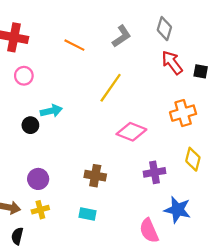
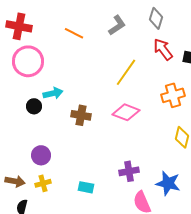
pink circle: (24, 76) -> (28, 61), size x1.8
yellow line: (111, 88) -> (126, 72), moved
purple cross: (154, 172) -> (129, 171), moved
brown cross: (95, 176) -> (81, 115), moved

